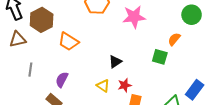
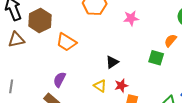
pink star: (134, 17) -> (131, 18), size x0.7
gray line: (30, 70) -> (11, 86), moved

